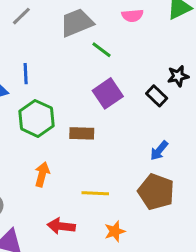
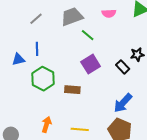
gray line: (21, 16) -> (36, 19), moved
blue arrow: (159, 150) -> (123, 103), size x1.5
orange arrow: (42, 174) -> (47, 125), moved

